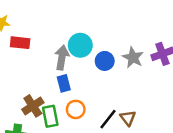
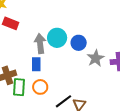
gray arrow: (62, 57) -> (40, 44), turned -30
blue circle: (105, 61) -> (79, 43), moved

